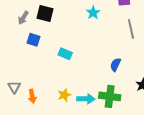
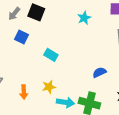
blue semicircle: (116, 65) -> (99, 72), turned 32
yellow star: (64, 95) -> (49, 87), moved
orange arrow: (32, 96) -> (24, 92), moved

